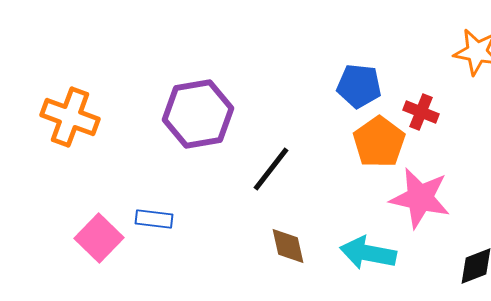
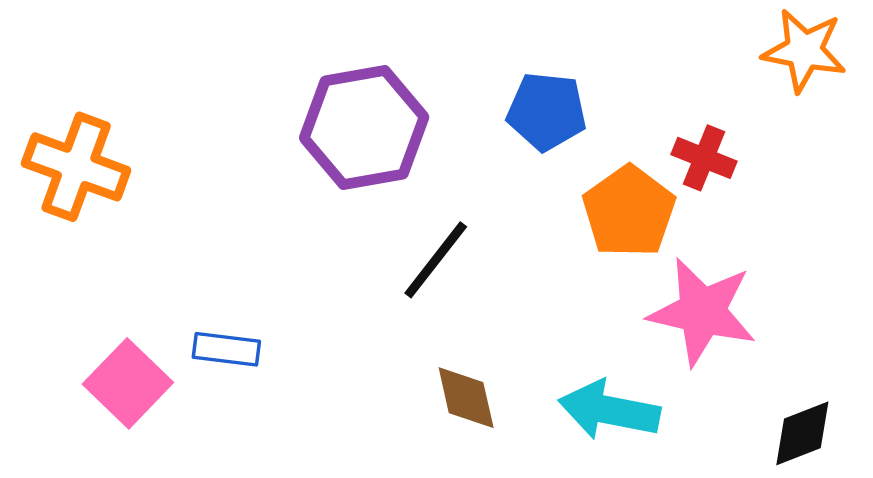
blue pentagon: (359, 86) -> (547, 111), moved
purple hexagon: (198, 114) -> (364, 127), moved

